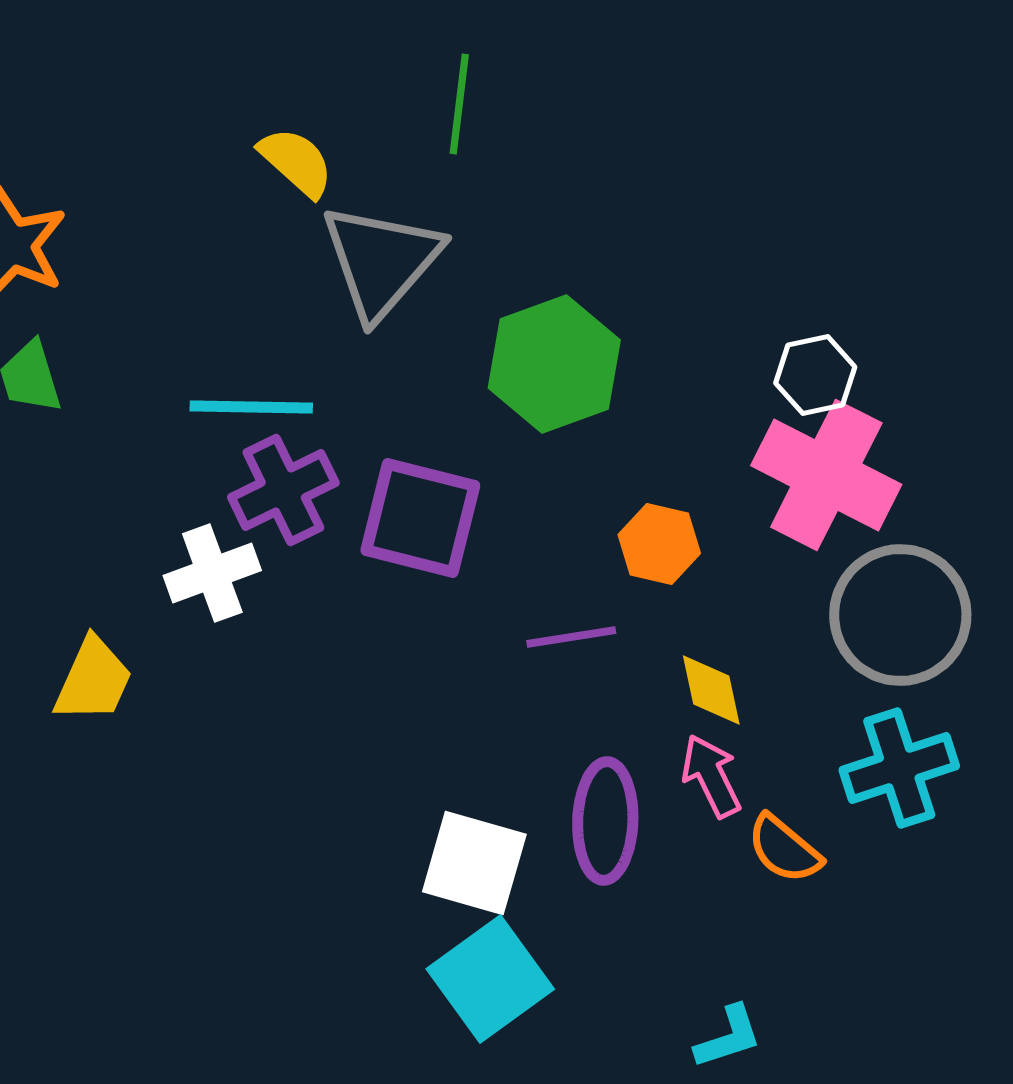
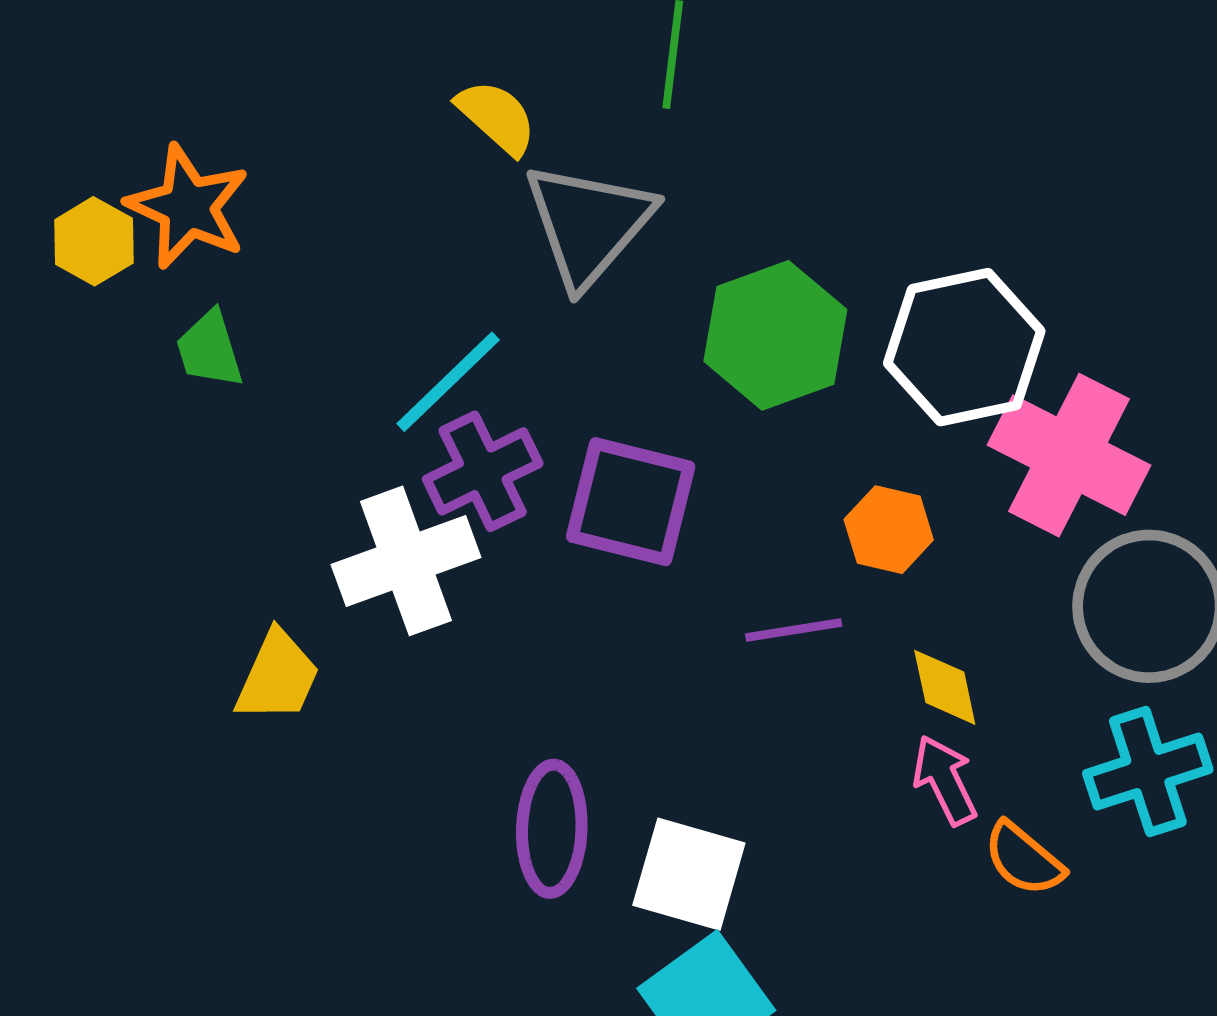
white hexagon: (815, 375) -> (964, 347), moved, size x1.8
cyan line: (251, 407) -> (448, 382), turned -45
white cross: (212, 573) -> (406, 561), size x1.4
purple ellipse: (605, 821) -> (552, 829), moved

